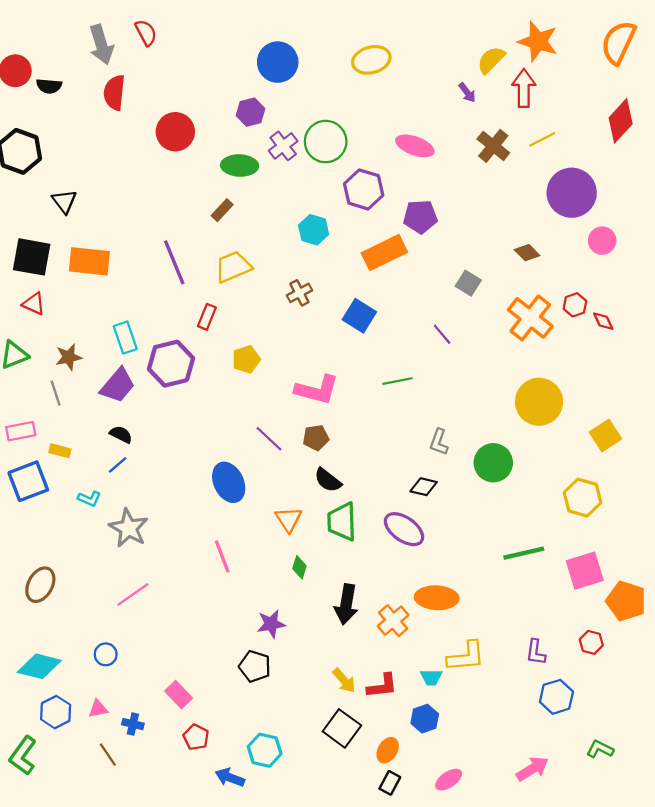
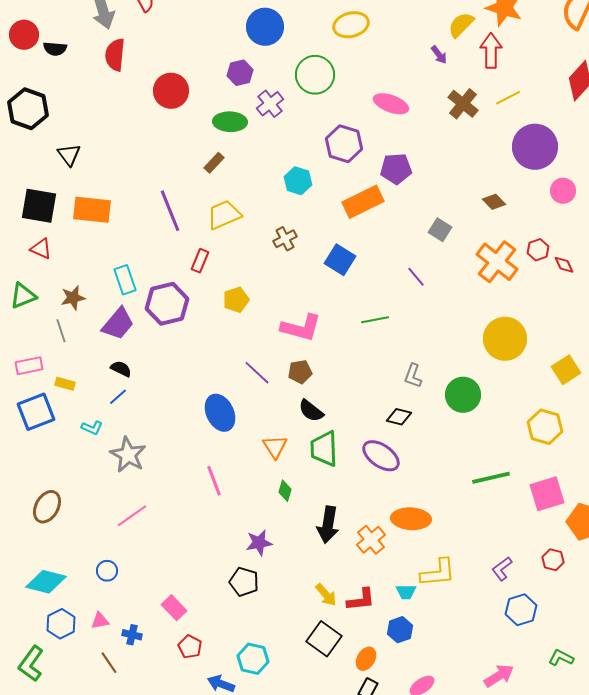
green circle: (326, 142) -> (315, 75), moved
purple L-shape: (536, 652) -> (502, 569), turned 45

